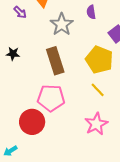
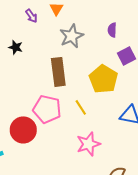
purple semicircle: (91, 12) -> (112, 30), moved
black star: (13, 54) -> (16, 47), moved
yellow line: (98, 90) -> (81, 107), moved

